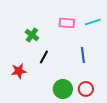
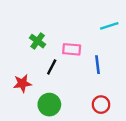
pink rectangle: (67, 23) -> (72, 49), moved
green circle: (63, 89) -> (49, 105), moved

